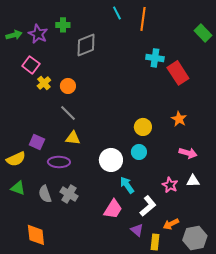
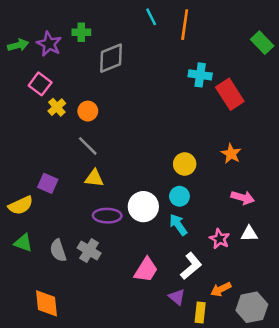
purple ellipse: (59, 162) -> (107, 216), moved
cyan arrow: (127, 185) -> (178, 225), moved

